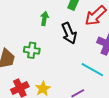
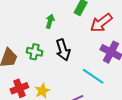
black arrow: (69, 33) -> (63, 50), moved

